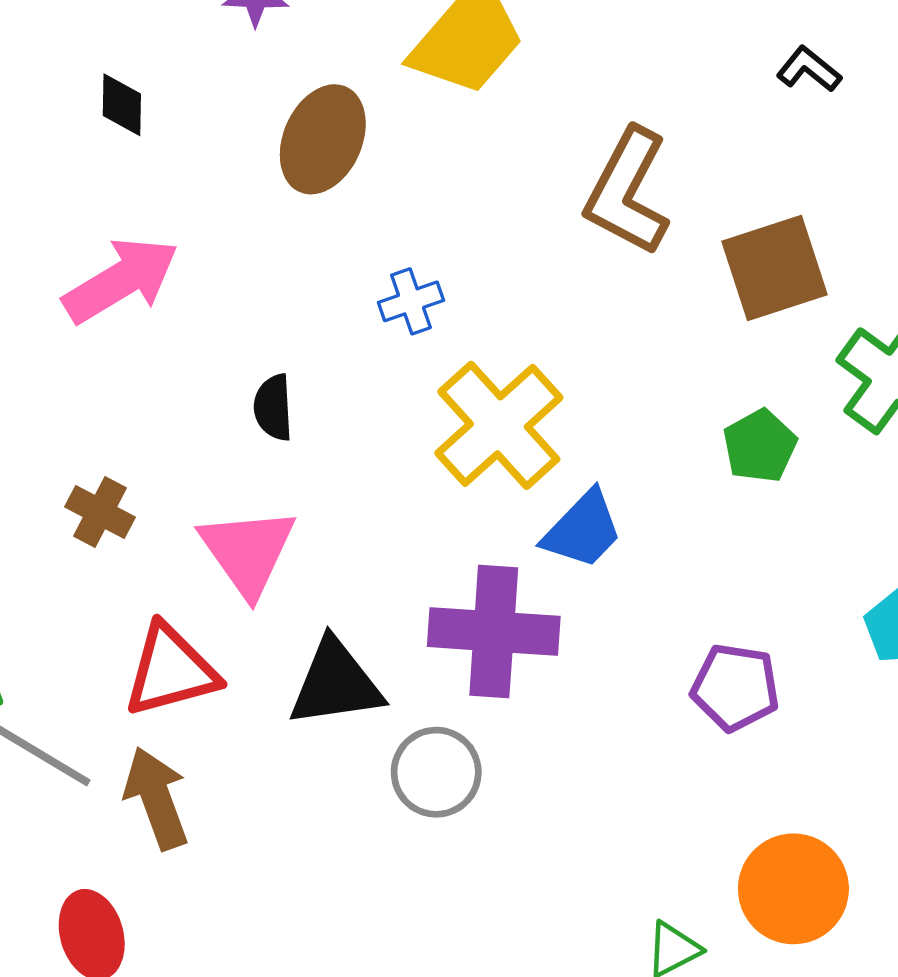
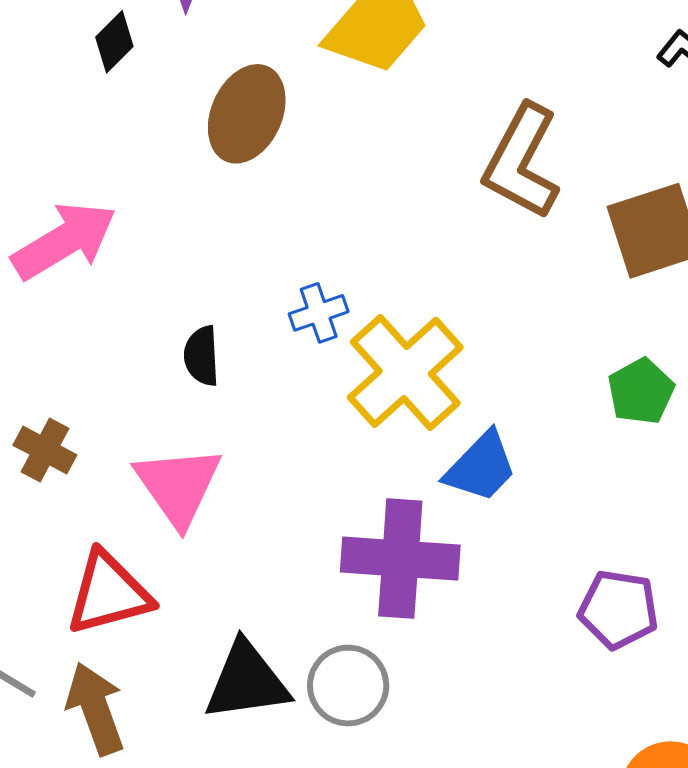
black diamond: (122, 105) -> (114, 42), moved, turned 44
blue cross: (411, 301) -> (319, 313), moved
black triangle: (336, 683) -> (247, 681), moved

